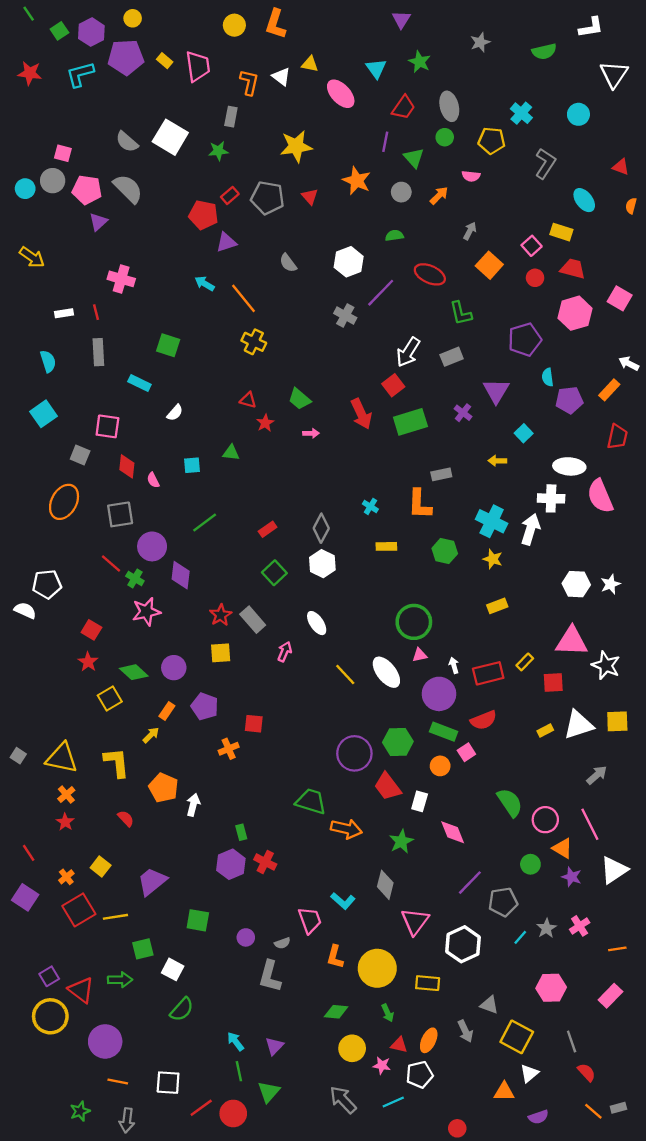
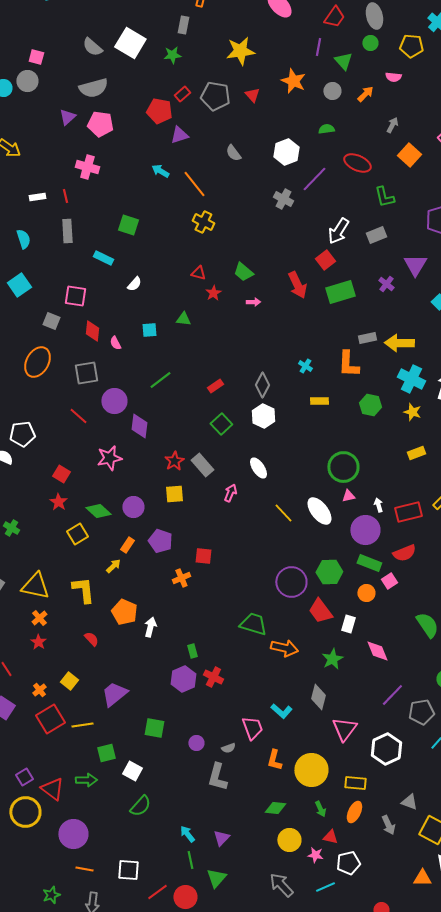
gray semicircle: (128, 189) -> (93, 88), turned 120
pink pentagon: (87, 190) -> (100, 124), moved
yellow arrow: (497, 461) -> (399, 343), moved, size x1.8
green cross: (135, 578) -> (11, 528), moved
orange ellipse: (429, 1040) -> (354, 812), moved

